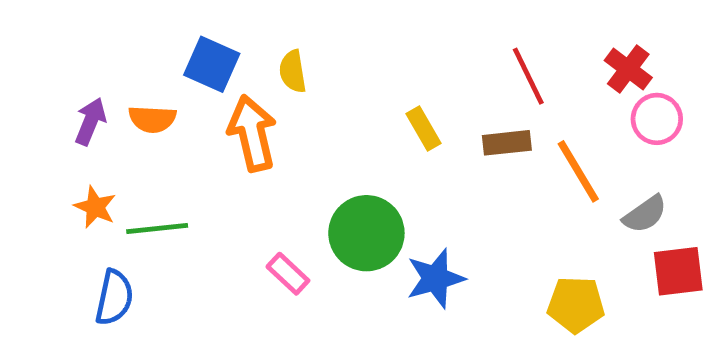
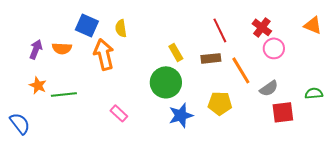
green circle: (366, 233) -> (166, 82), moved
blue semicircle: (114, 297) -> (20, 123), moved, turned -50
yellow pentagon: (576, 305) -> (220, 103), moved

